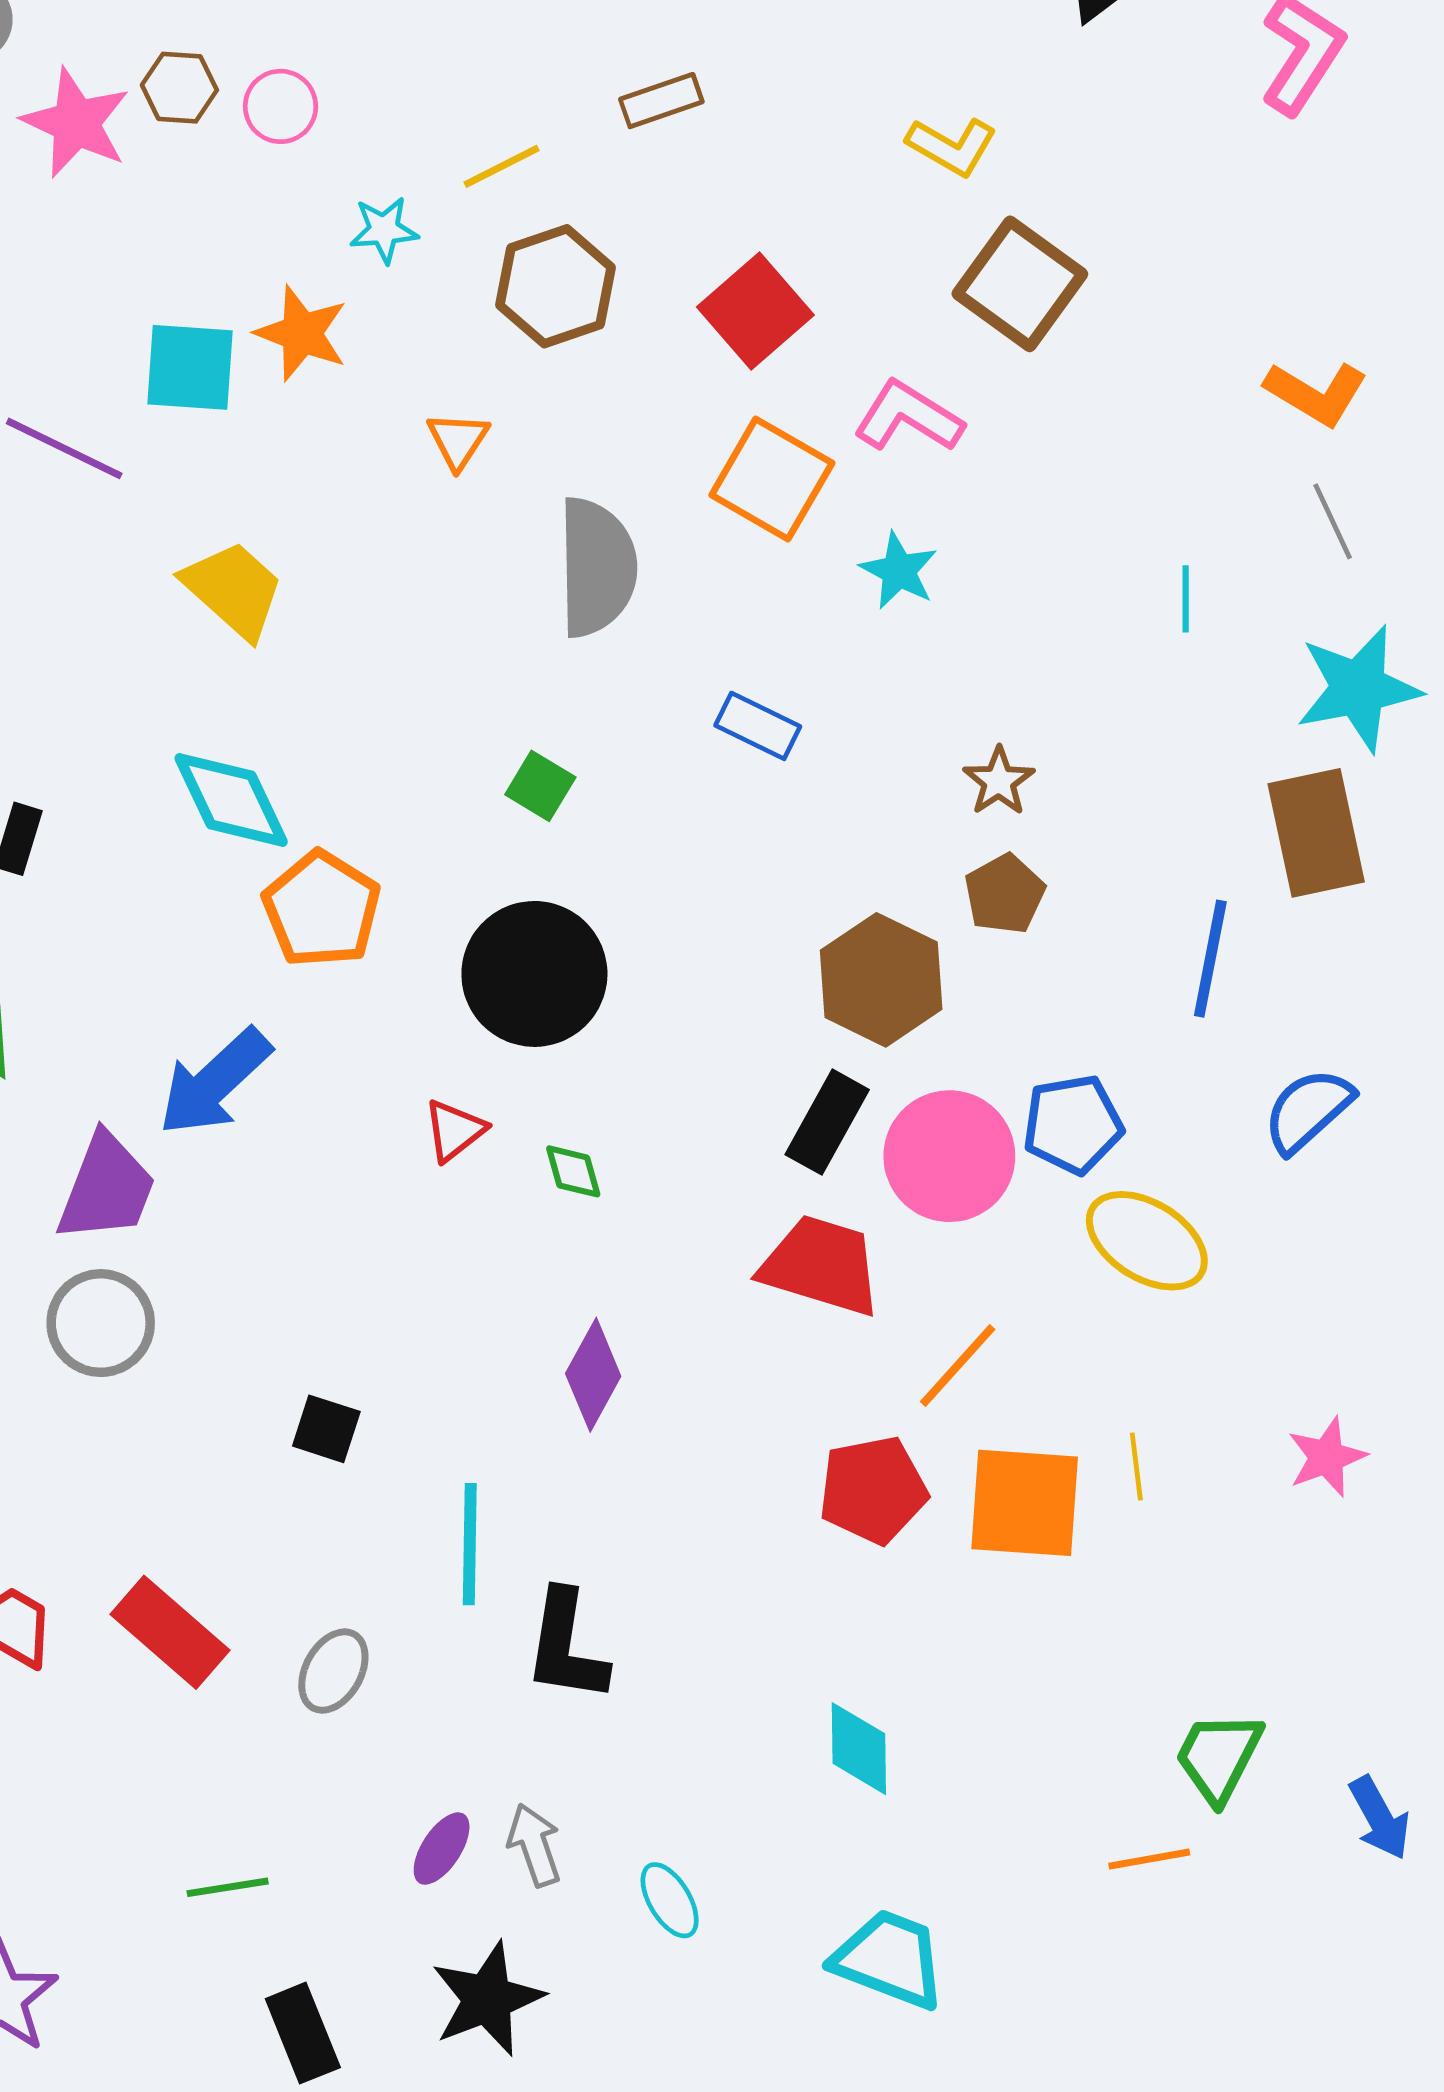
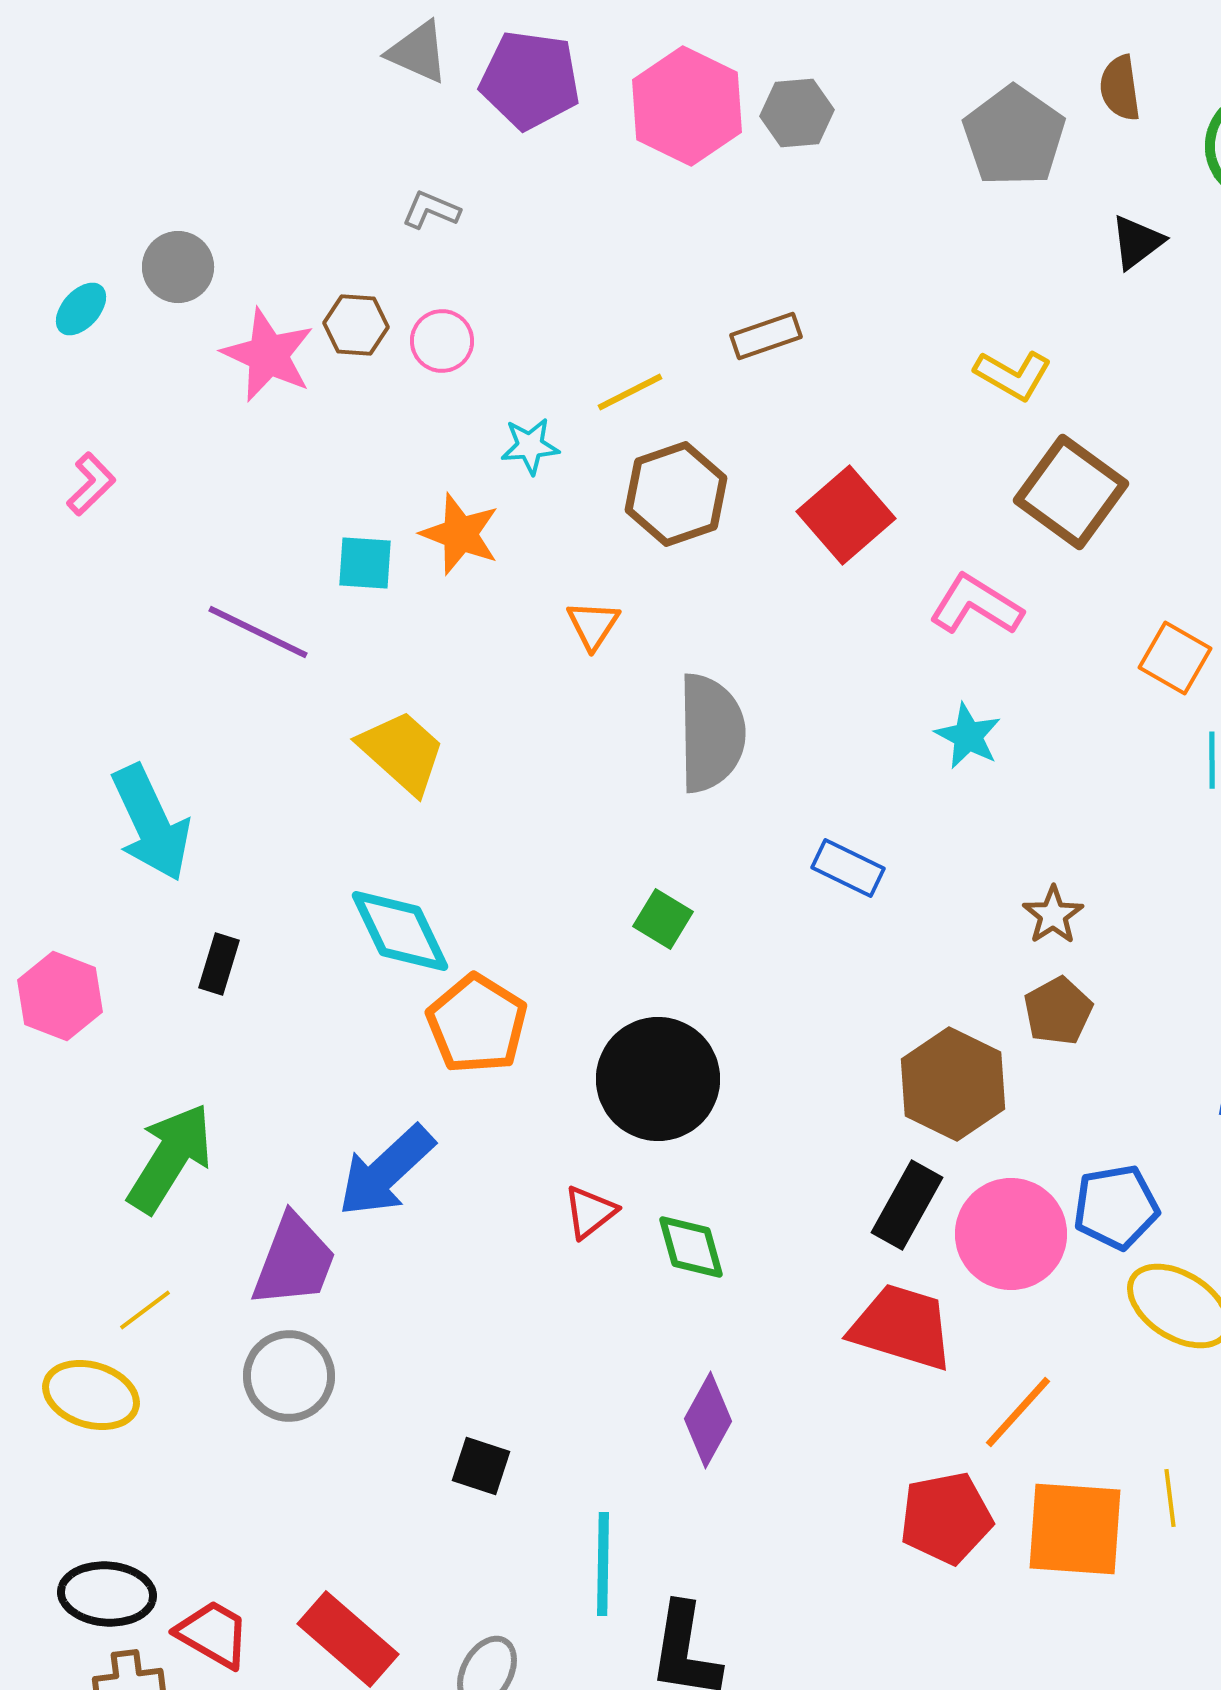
cyan square: (190, 367) -> (365, 563), size x0.7
orange square: (772, 479) -> (1175, 658), moved, size x0.7
green diamond: (573, 1171) -> (691, 1247), size x1.4

